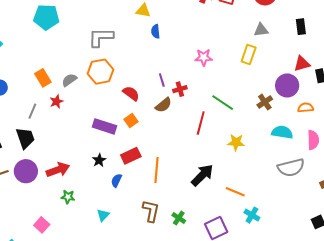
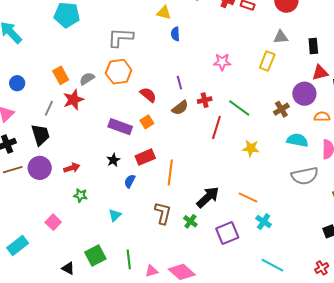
black rectangle: (301, 27) -> (313, 46), moved
red cross: (180, 89) -> (205, 100), moved
red star: (57, 101) -> (73, 100), size x1.5
red arrow: (58, 170) -> (72, 168), size x0.7
black arrow: (202, 175) -> (208, 197), moved

